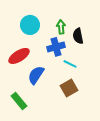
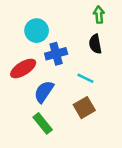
green arrow: (61, 27) -> (99, 15), moved
blue cross: (56, 47) -> (56, 54), moved
green rectangle: (19, 101) -> (43, 123), moved

